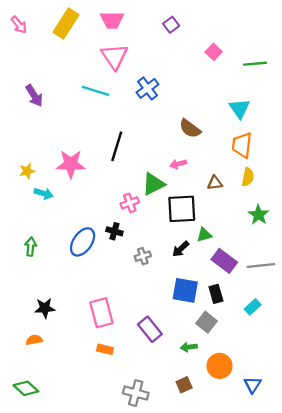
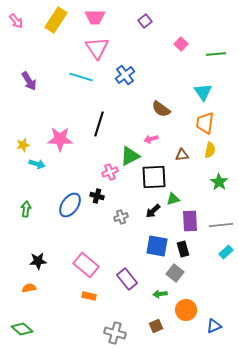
purple rectangle: (224, 261) -> (190, 221), turned 50
cyan rectangle: (253, 307) -> (226, 252), moved
pink rectangle: (101, 313) -> (86, 265), turned -35
blue triangle: (253, 385) -> (214, 326), turned 35

